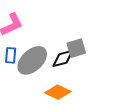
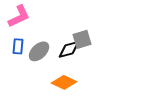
gray ellipse: (32, 60) -> (39, 51), size x0.7

